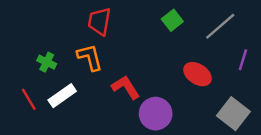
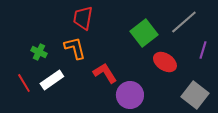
green square: (172, 20) -> (144, 33), moved, size x1.5

